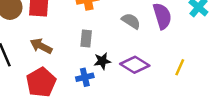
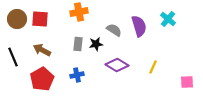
black star: (102, 61) -> (96, 44), moved

